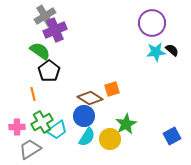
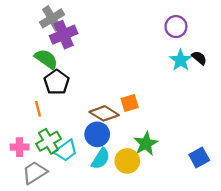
purple circle: (152, 23) -> (176, 27), size x0.7
cyan star: (156, 52) -> (181, 60), turned -30

